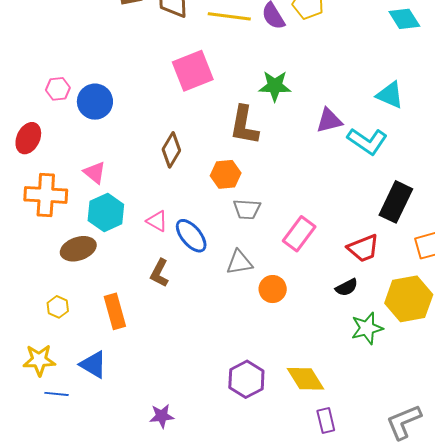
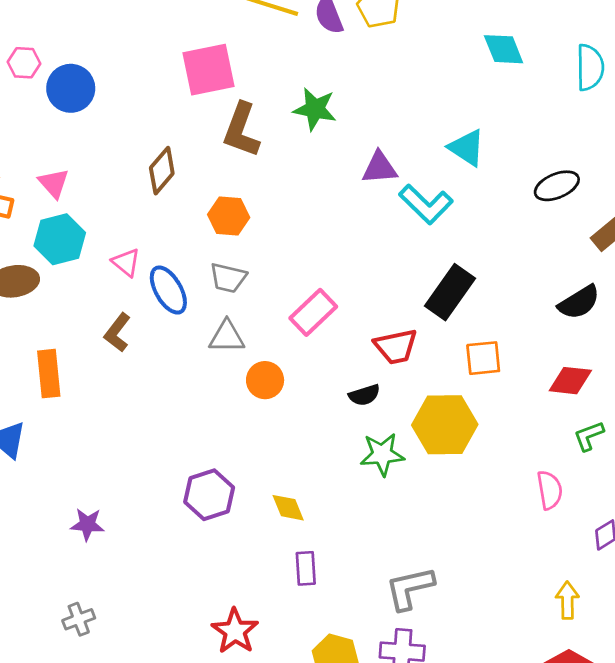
brown L-shape: (244, 125) -> (241, 130), moved
gray trapezoid: (247, 209) -> (228, 278), moved
yellow diamond: (305, 379) -> (288, 508), size x0.7

